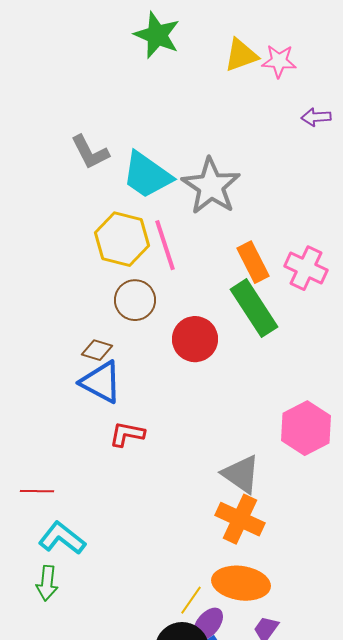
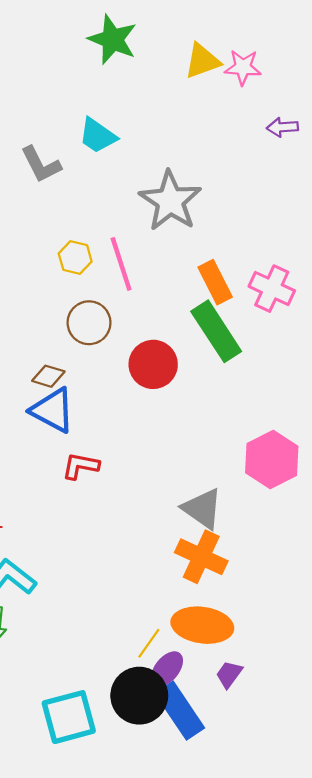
cyan trapezoid: (147, 175) -> (98, 136), moved, size x0.7
yellow hexagon: (122, 239) -> (75, 258), size x0.6

